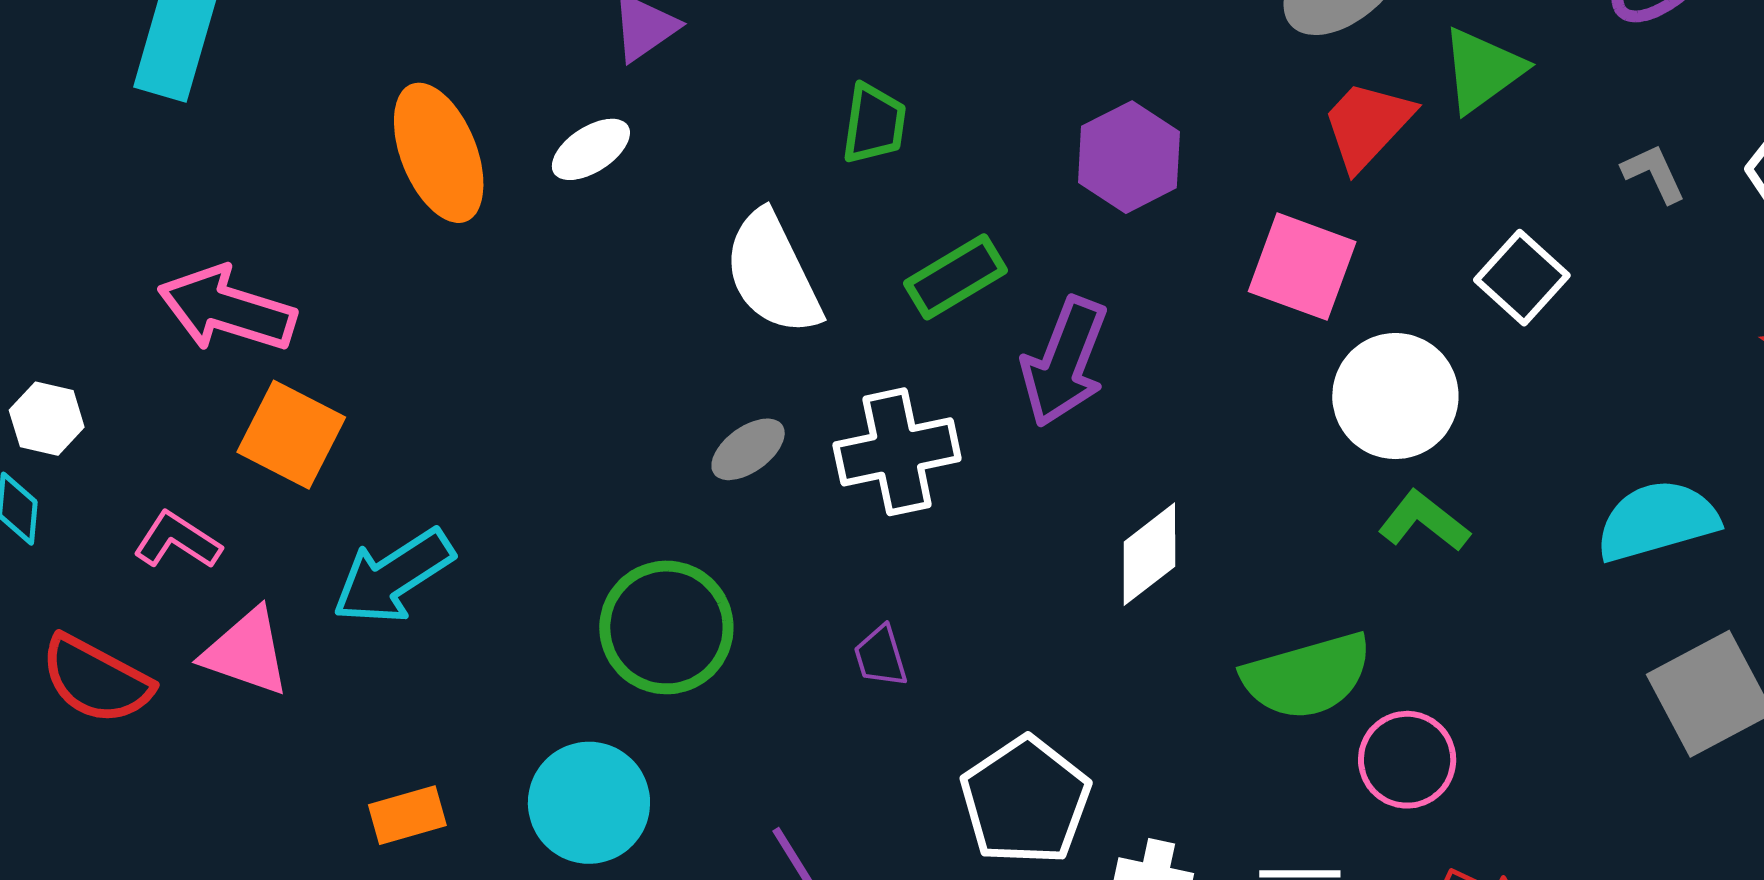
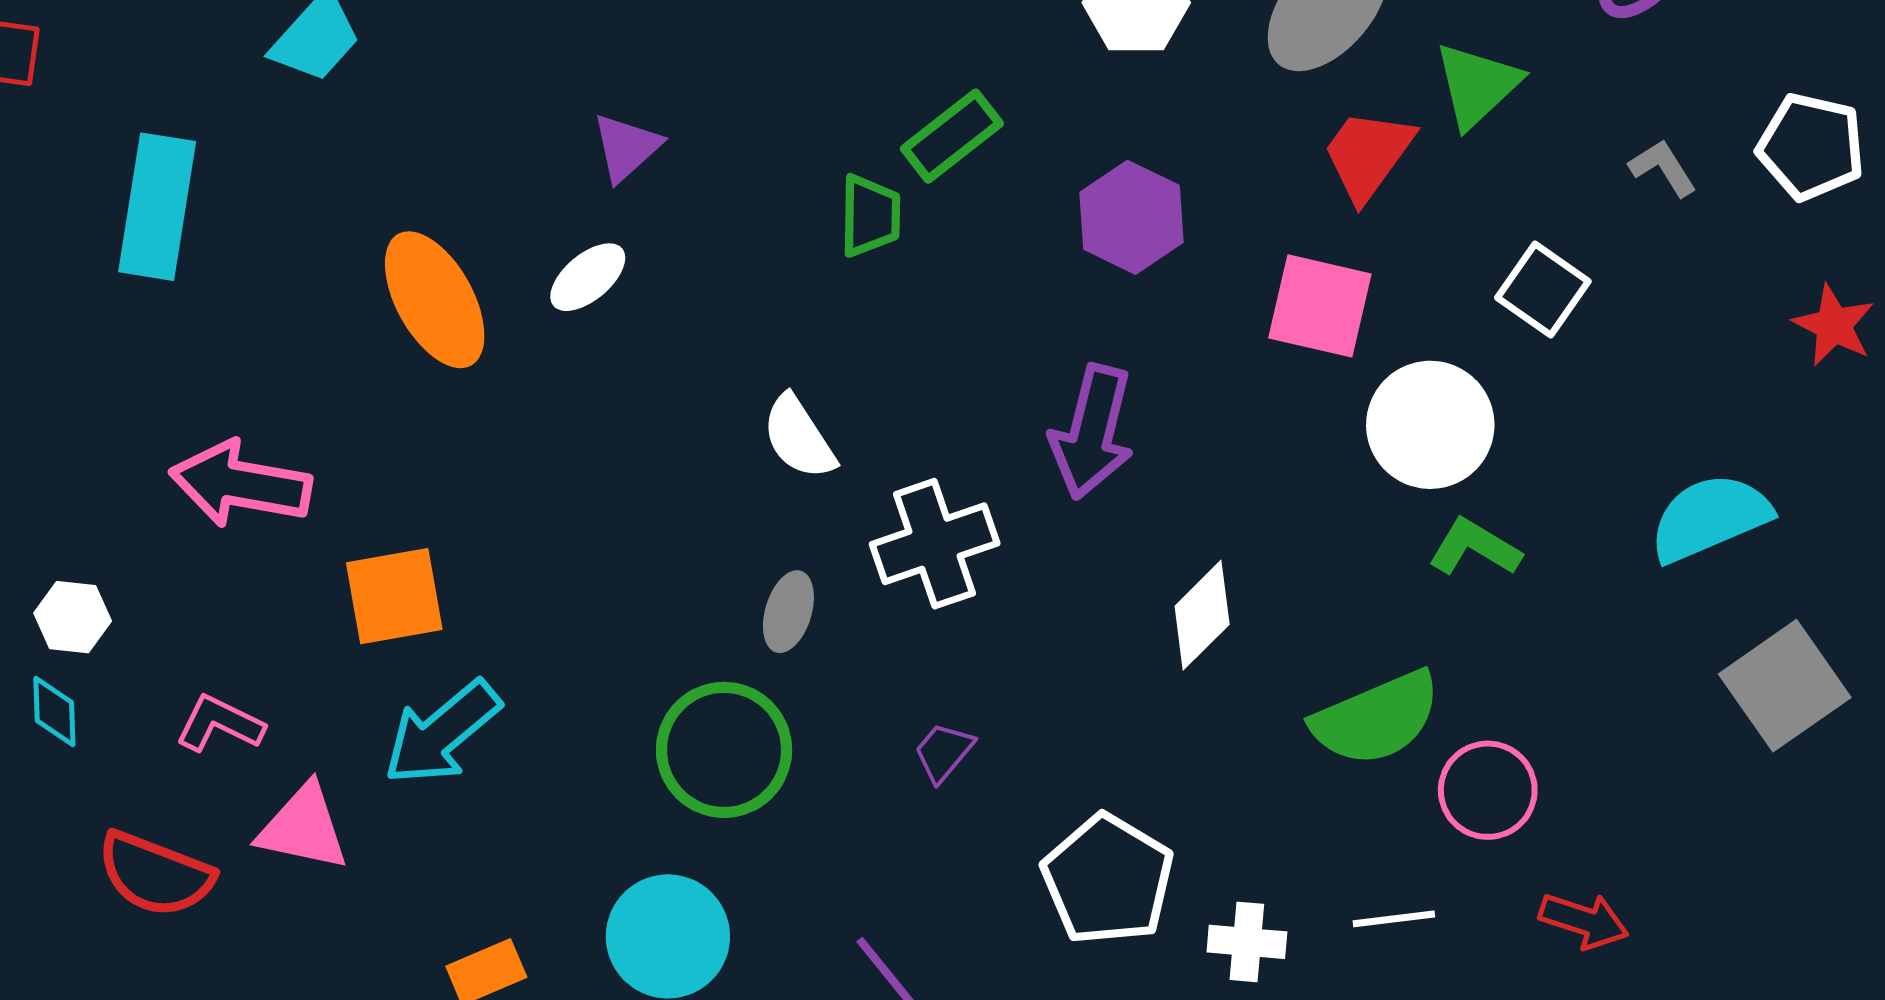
white semicircle: (773, 273) -> (799, 437), moved, size x0.7
green rectangle: (955, 277) -> (952, 136), moved
orange square: (291, 435) -> (394, 596), moved, turned -30
gray ellipse: (748, 449) -> (788, 612), moved, turned -30
purple trapezoid: (881, 656) -> (944, 752), turned 64

